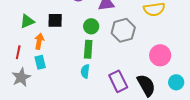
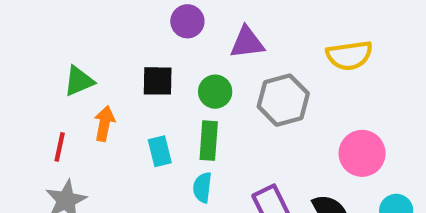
black square: (55, 20) -> (158, 81), moved
cyan rectangle: (40, 62) -> (160, 151), moved

